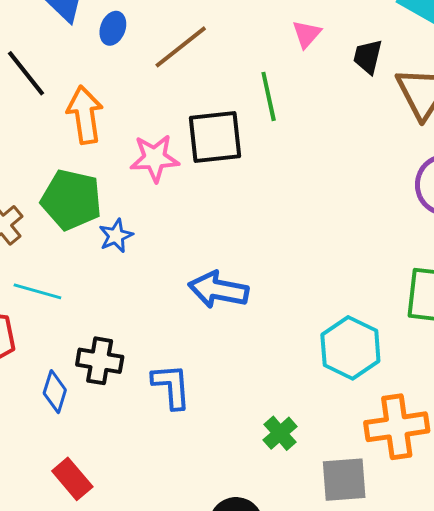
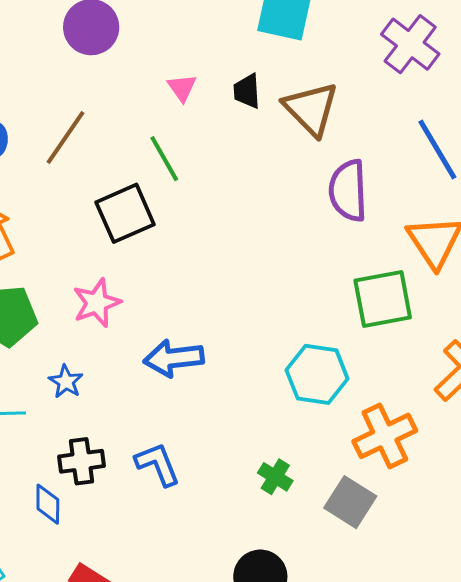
pink star: (155, 158) -> (97, 303), moved
blue star: (116, 236) -> (66, 382), moved
gray square: (344, 480) -> (350, 502), turned -36

